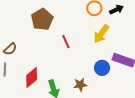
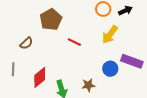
red line: (66, 42) -> (74, 42), turned -40
brown semicircle: (10, 49) -> (26, 43), moved

